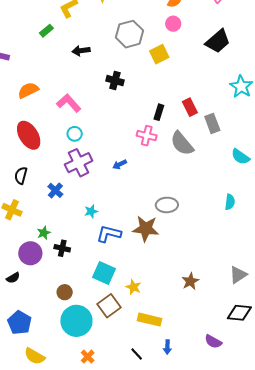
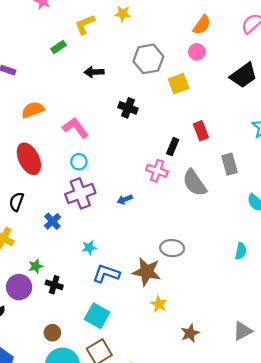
red rectangle: (190, 107) -> (201, 131), moved
yellow star: (133, 287) -> (159, 304), moved

